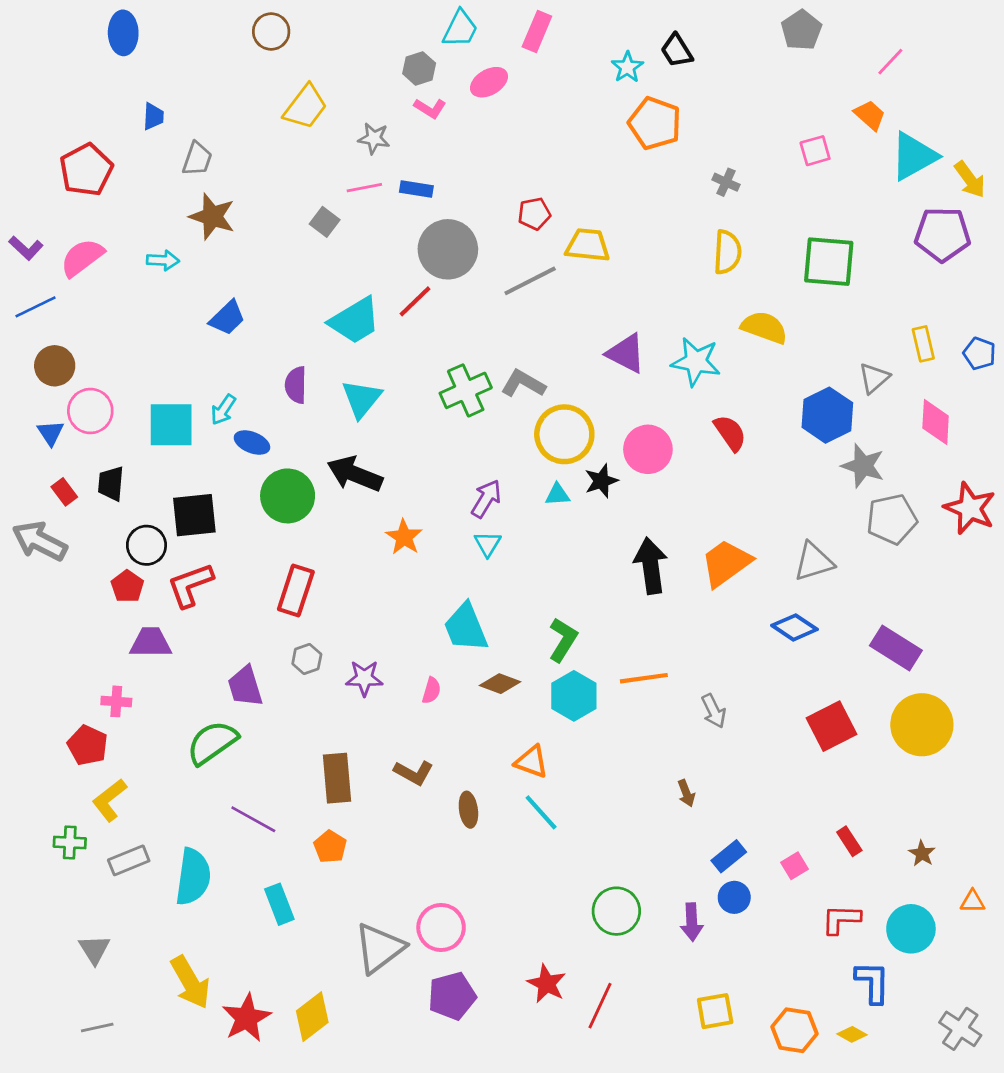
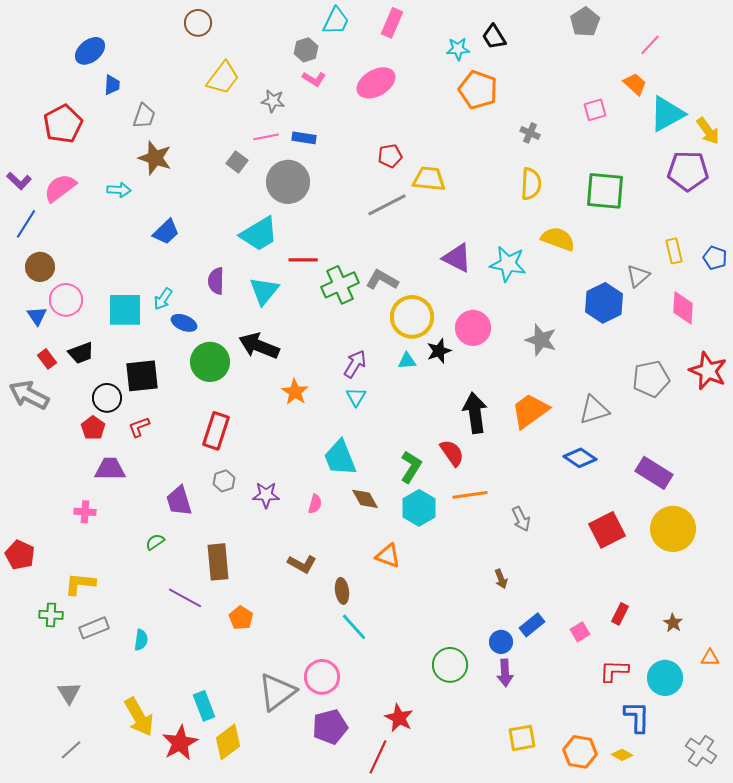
blue ellipse: (123, 33) -> (90, 51), moved, turned 52
cyan star: (627, 67) -> (458, 49), turned 30
pink ellipse: (489, 82) -> (376, 83), moved, size x1.4
gray circle: (448, 249) -> (288, 182), moved
red line: (415, 301) -> (303, 260), moved, turned 44
blue line: (36, 307) -> (26, 224), turned -32
red semicircle: (730, 433) -> (452, 453), moved
gray star: (863, 466) -> (541, 340), moved
black trapezoid: (111, 484) -> (81, 353), turned -116
red L-shape: (190, 585) -> (139, 427), size x0.6
brown diamond: (500, 684) -> (365, 499), turned 40
green semicircle: (212, 743) -> (155, 542), size x0.5
red pentagon: (88, 745) -> (20, 555), moved
brown rectangle: (337, 778) -> (218, 562), moved
yellow L-shape: (109, 800) -> (80, 584), turned 44
cyan line: (541, 812) -> (354, 627), moved
red rectangle: (849, 841) -> (620, 614), turned 60
cyan semicircle: (193, 877) -> (141, 640), size x0.5
blue circle: (734, 897) -> (501, 642), moved
cyan rectangle: (279, 904) -> (204, 706), moved
red line: (600, 1006) -> (378, 757), moved
gray line: (97, 1027) -> (71, 750), turned -30

